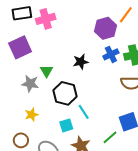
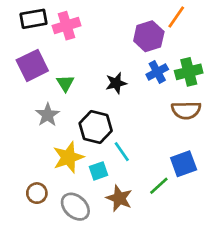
green triangle: (47, 71) -> (65, 83), moved
gray star: (30, 84) -> (48, 115), turned 30
yellow star: (32, 115) -> (68, 157), moved, size x1.6

